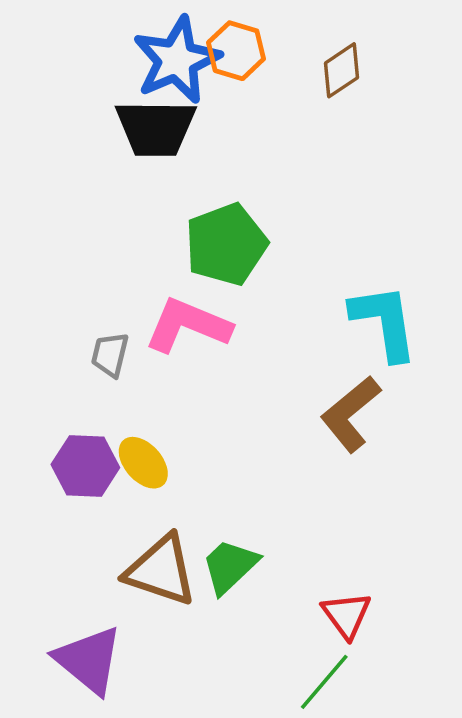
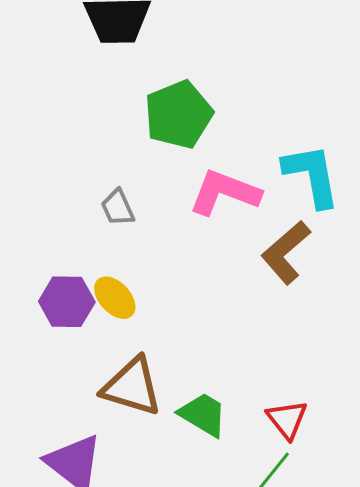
pink L-shape: (188, 325) -> (225, 192), moved
gray trapezoid: (110, 355) -> (118, 208), moved, turned -36
green trapezoid: (230, 566) -> (203, 415), moved, turned 76

